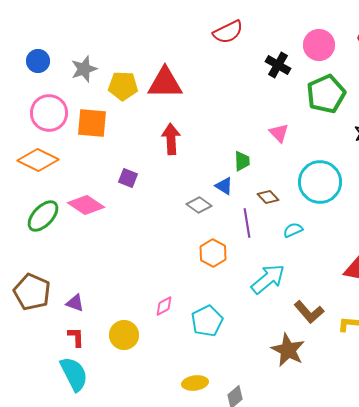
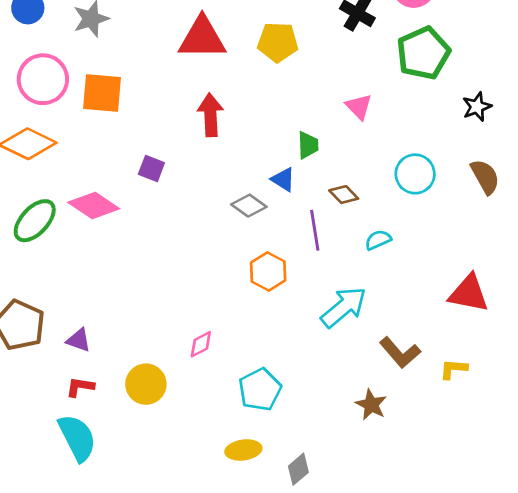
yellow pentagon: (123, 86) -> (278, 42), moved
cyan circle: (320, 182) -> (415, 174), size x0.7
cyan pentagon: (207, 321) -> (260, 390), moved
red L-shape: (76, 337) -> (80, 387), turned -80
brown star: (288, 350) -> (371, 405), size x0.7

